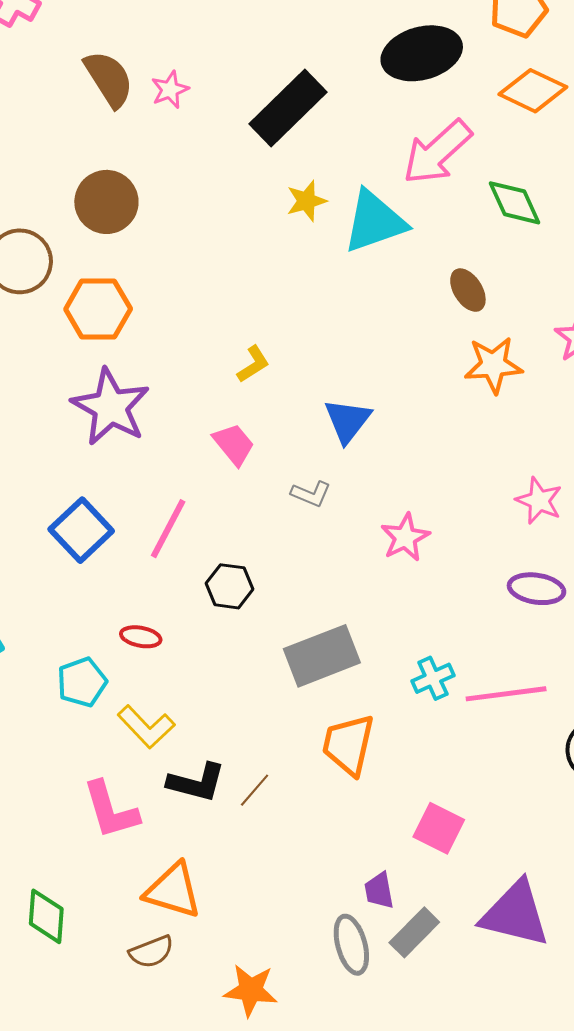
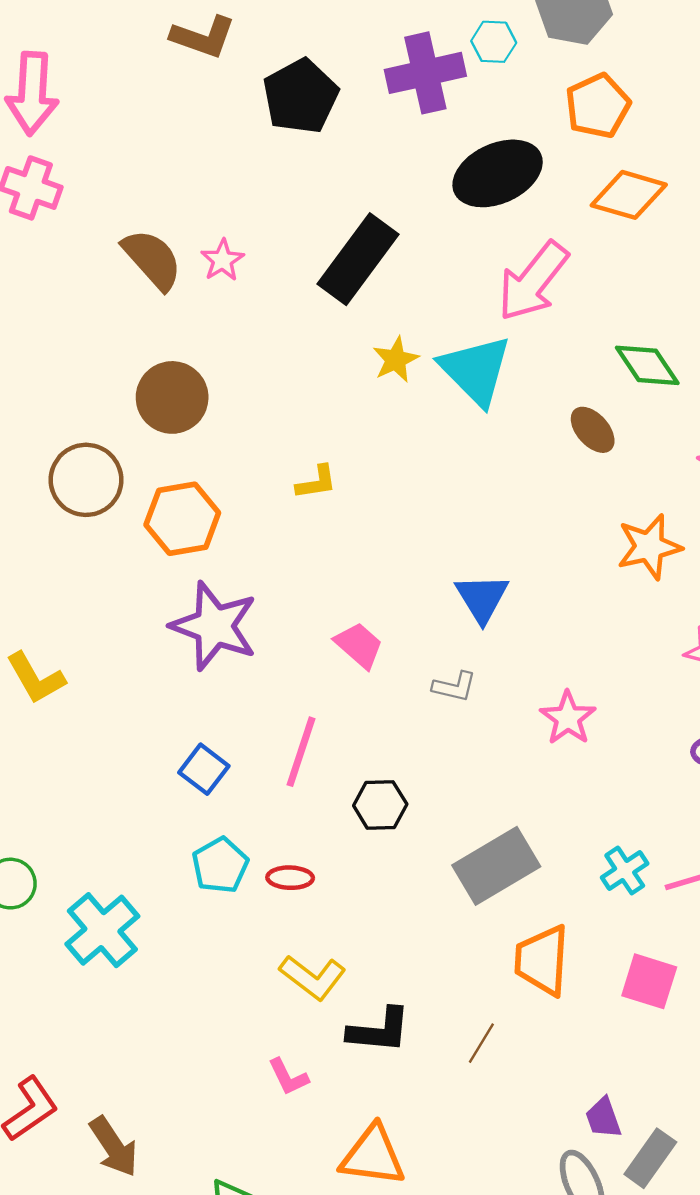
green diamond: (514, 203) -> (647, 365), moved
cyan triangle: (375, 222) -> (476, 370), turned -46
yellow L-shape: (253, 364) -> (316, 482), moved, turned 33
orange star: (493, 365) -> (649, 547), moved
blue square: (81, 530) -> (204, 769), size x0.7
cyan pentagon: (82, 682) -> (220, 865), moved
brown line: (255, 790) -> (481, 1043), moved
pink L-shape: (111, 810) -> (288, 1077), size x0.6
pink square: (439, 828) -> (649, 981), moved

